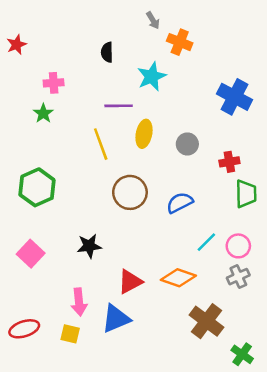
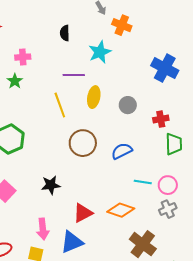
cyan line: (206, 242) -> (143, 182), turned 54

